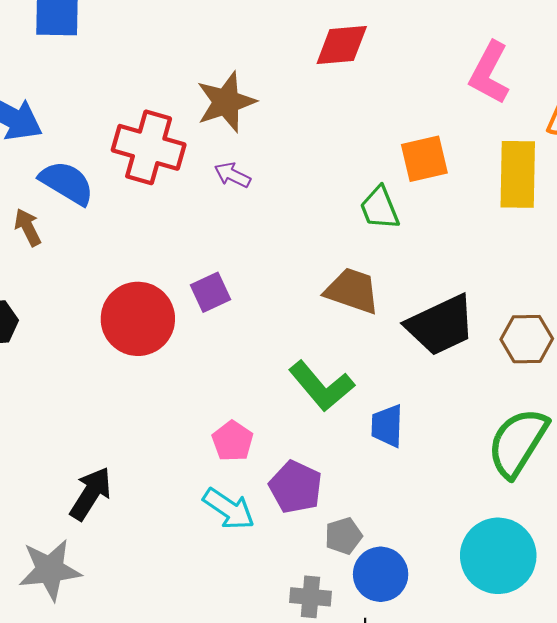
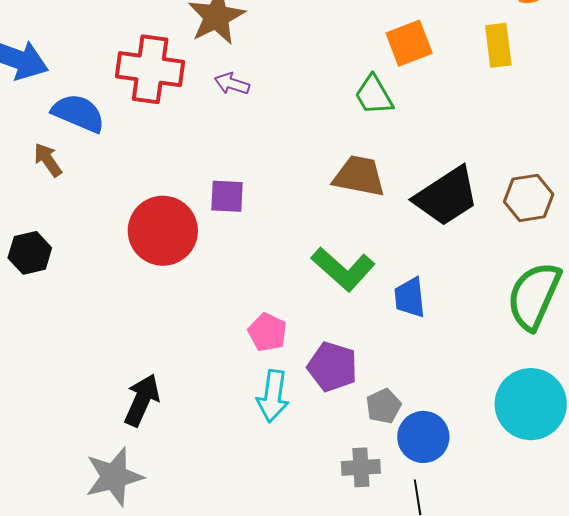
yellow rectangle: (518, 174) -> (498, 45), size x0.7
purple square: (210, 292) -> (227, 196), turned 36
cyan arrow: (229, 509) -> (273, 396), turned 72

